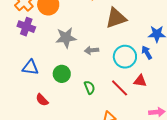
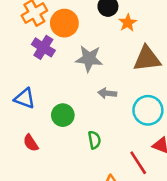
purple cross: (26, 27) -> (43, 47), moved
gray star: (66, 38) -> (89, 59), moved
red line: (120, 88) -> (138, 163), moved

